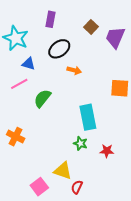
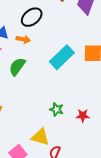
orange arrow: (74, 70) -> (23, 39), moved
cyan rectangle: (88, 117) -> (62, 57), moved, turned 60

